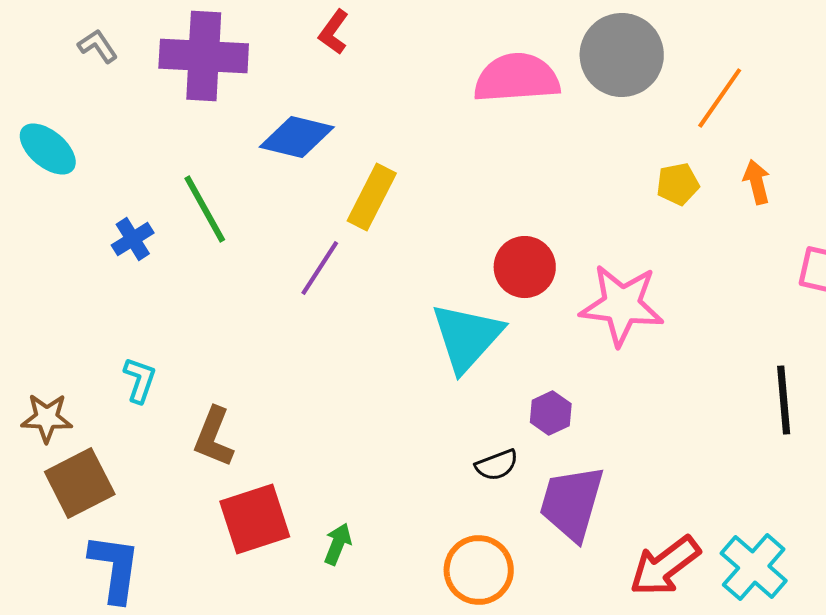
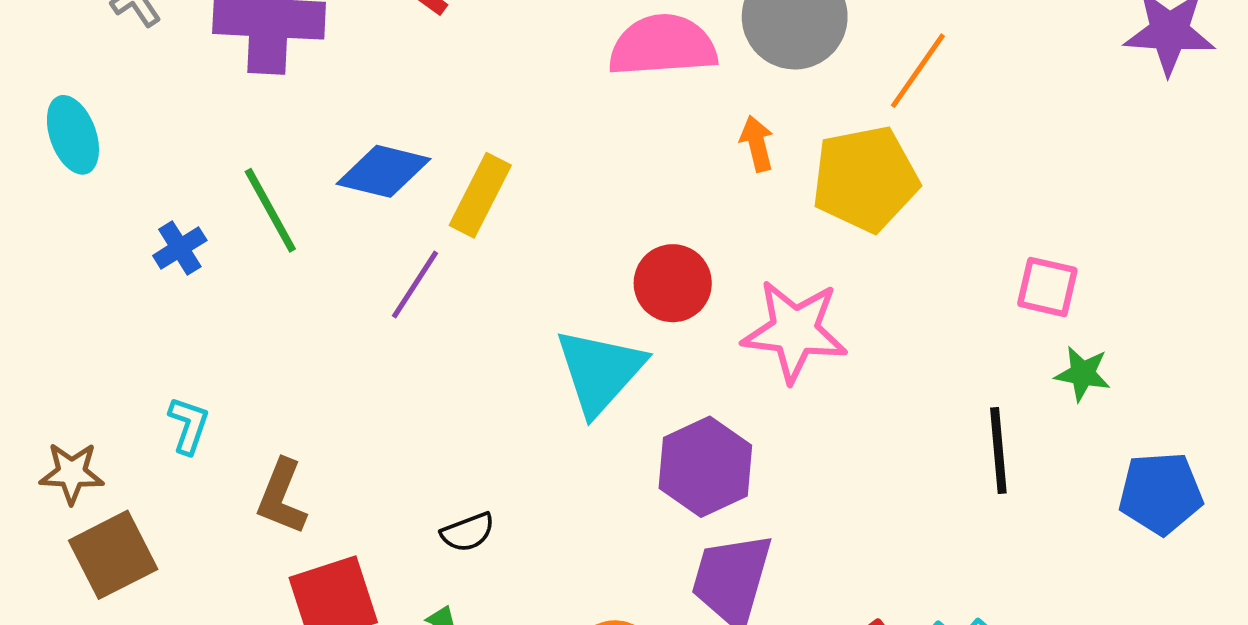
blue diamond: (297, 137) -> (384, 171), moved
cyan ellipse: (48, 149) -> (73, 135), turned 30
orange arrow: (757, 182) -> (757, 144), moved
yellow pentagon: (678, 184) -> (865, 179), size x2.0
purple hexagon: (551, 413) -> (705, 467), size x1.8
black semicircle: (497, 465) -> (468, 532), moved

